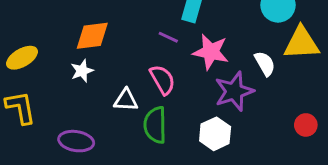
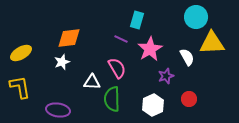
pink star: (211, 52) -> (150, 49), turned 30
purple star: (234, 91) -> (166, 76), size x0.6
red circle: (306, 125) -> (189, 99), moved

